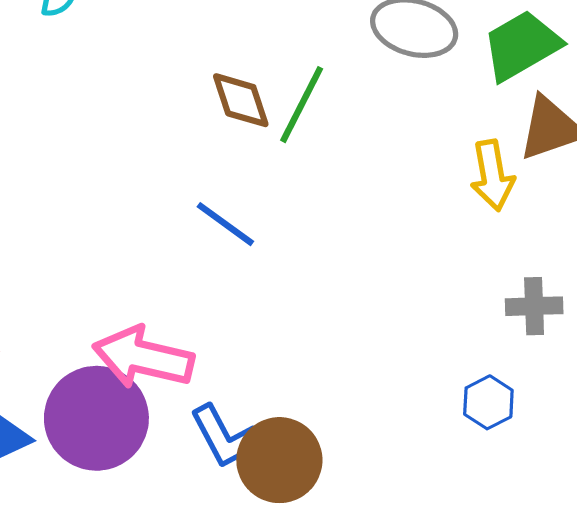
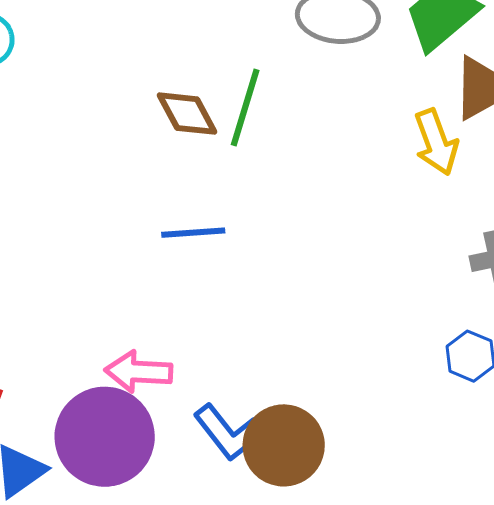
blue line: (225, 224) -> (193, 233), turned -30
pink arrow: (143, 357) -> (139, 372), size x0.7

